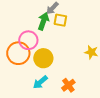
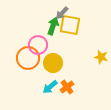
yellow square: (60, 20) -> (70, 25), size x1.5
orange cross: (68, 85) -> (67, 87), moved

